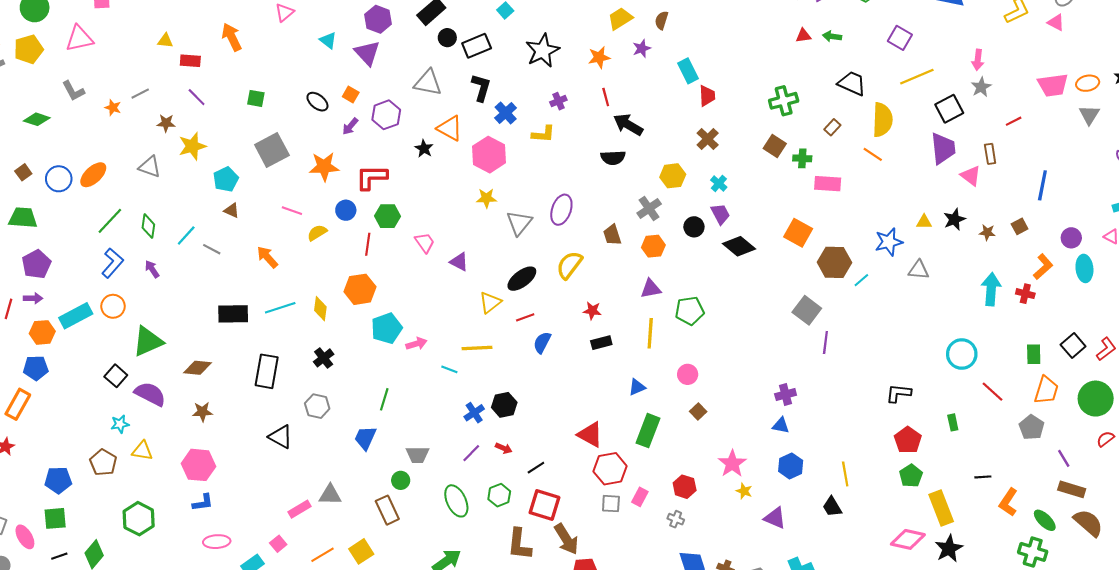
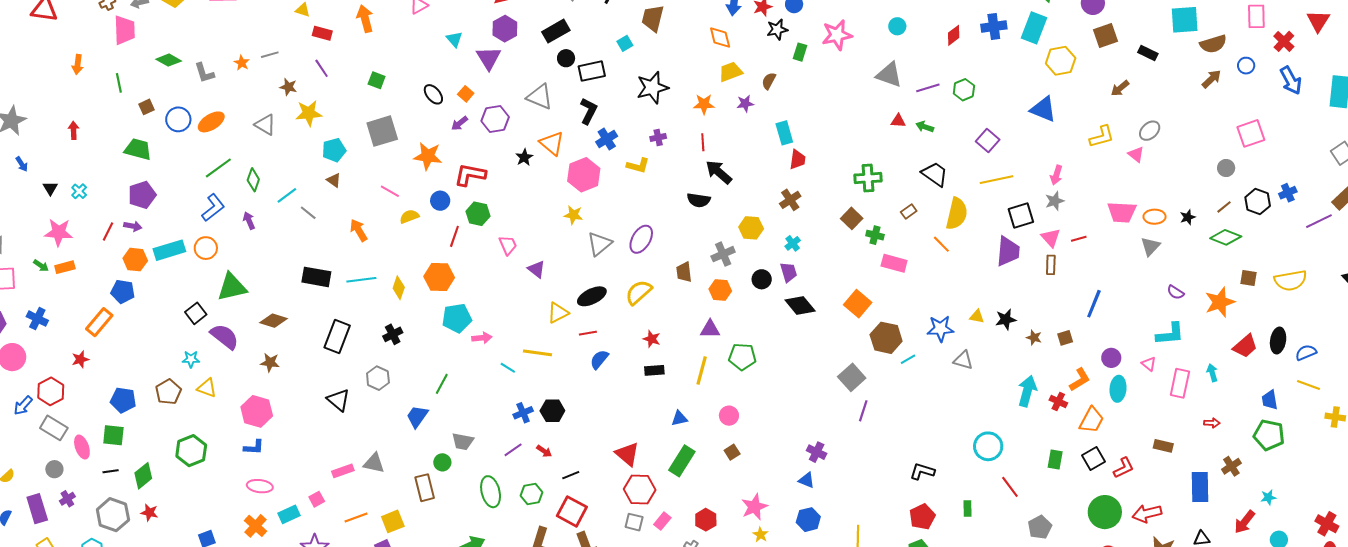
gray L-shape: (73, 91) -> (204, 73), moved
pink triangle: (971, 176) -> (1051, 238), moved
orange trapezoid: (1046, 390) -> (1092, 420), moved
purple cross: (786, 395) -> (817, 452), turned 30

